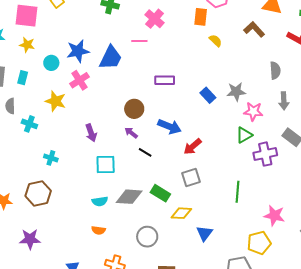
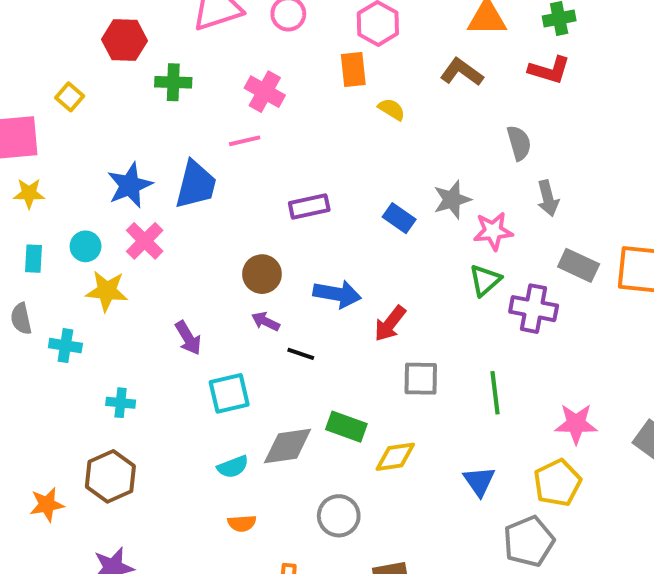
cyan circle: (51, 63) -> (86, 246), moved
purple cross: (265, 154) -> (534, 309), turned 35
gray square: (191, 178) -> (421, 379), moved, turned 30
blue triangle: (204, 233) -> (479, 481), moved

